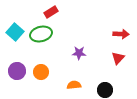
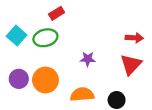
red triangle: (118, 58) -> (131, 64), size x1.5
orange circle: (41, 72) -> (45, 80), size x1.5
orange semicircle: (74, 85) -> (82, 94), size x1.5

